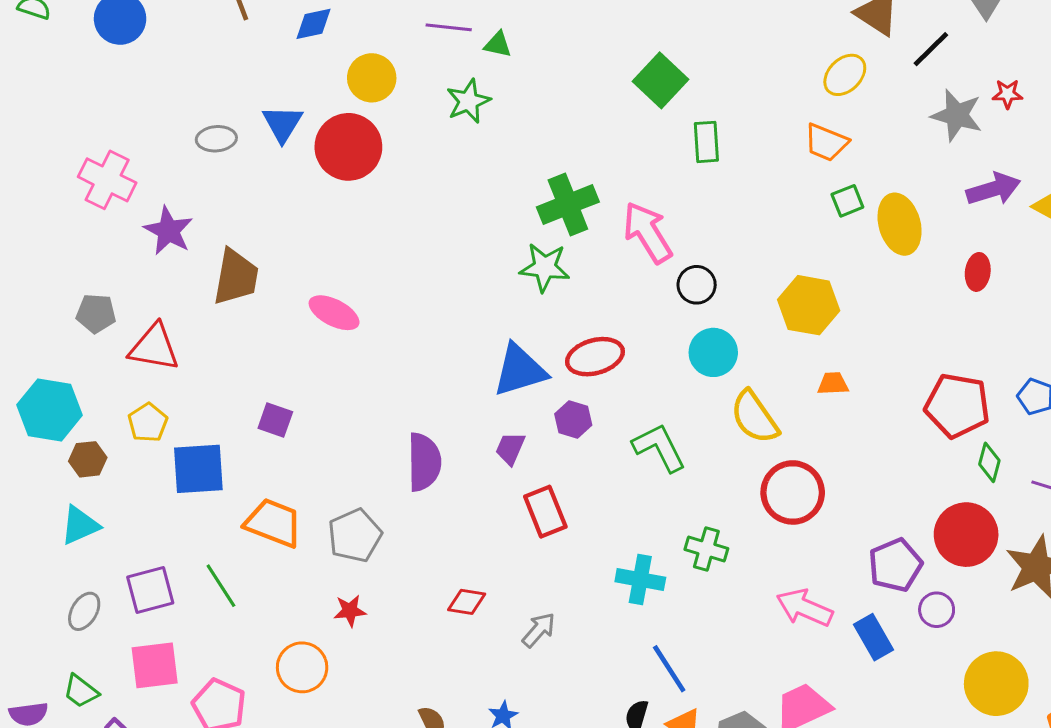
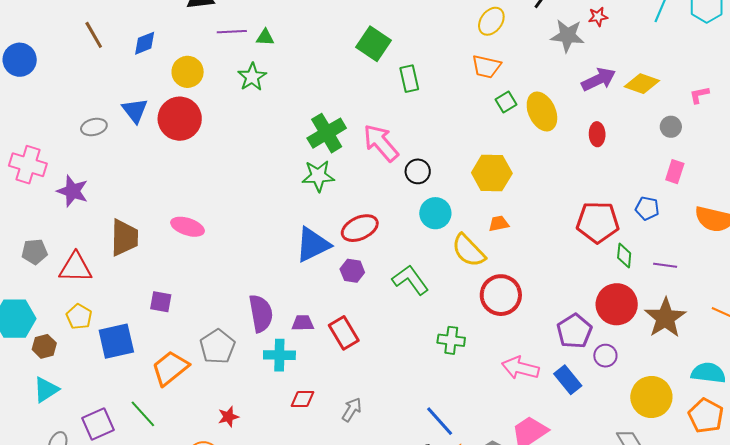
brown trapezoid: (236, 277) -> (124, 238), moved
orange trapezoid: (833, 384) -> (499, 224), moved
purple trapezoid: (510, 448) -> (303, 323), moved, turned 75
orange trapezoid: (273, 523) -> (170, 368), turned -51
gray pentagon: (355, 535) -> (217, 347), moved
cyan cross: (640, 579) -> (279, 355), moved

